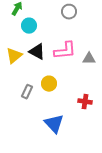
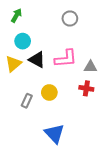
cyan circle: (29, 26) -> (23, 41), moved
red cross: (85, 102) -> (86, 88), moved

